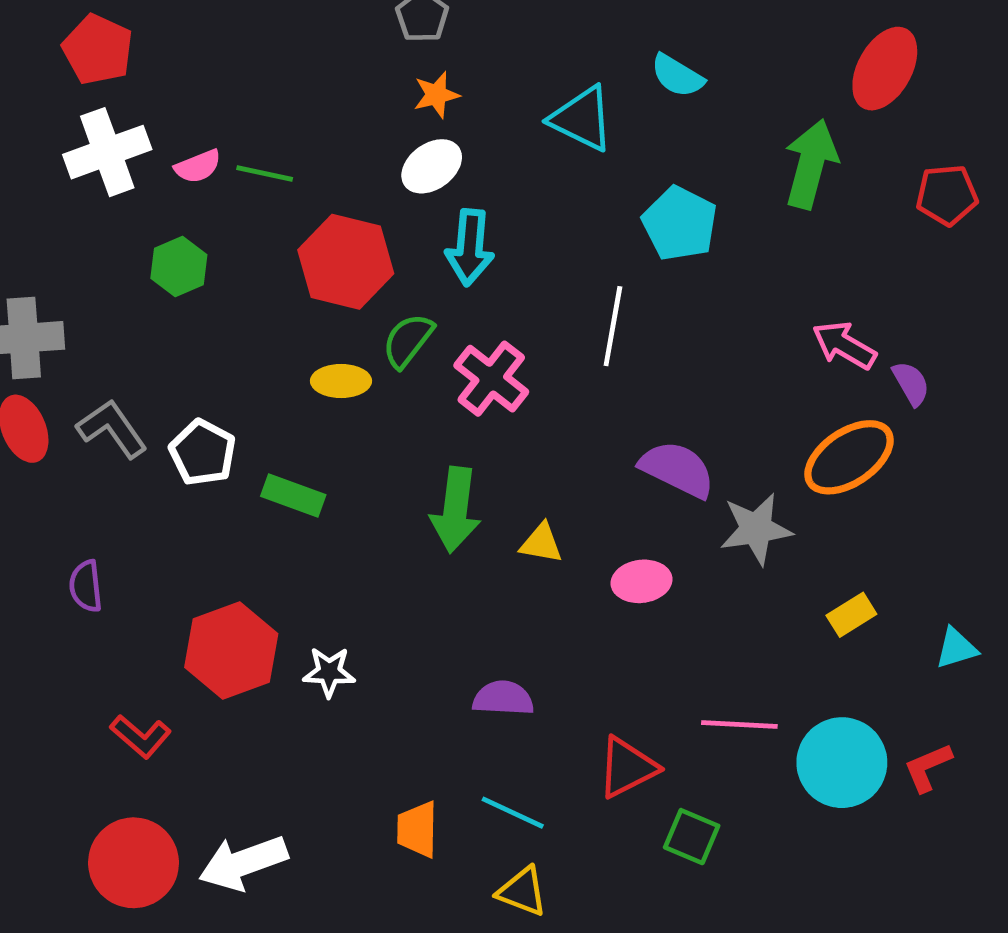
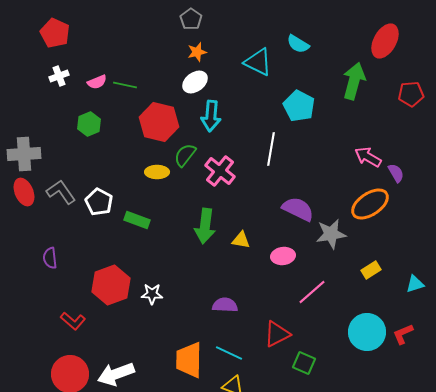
white cross: (107, 152) -> (59, 76), size x0.6
pink line: (739, 724) -> (312, 292), moved, turned -44
orange trapezoid: (417, 829) -> (189, 360), size x1.5

